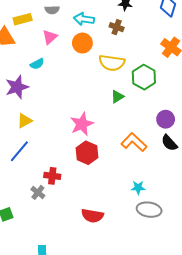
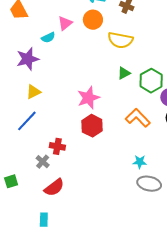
pink triangle: (50, 37) -> (65, 23), moved
green hexagon: (144, 77) -> (151, 81), moved
red semicircle: (92, 216) -> (54, 187), moved, turned -50

